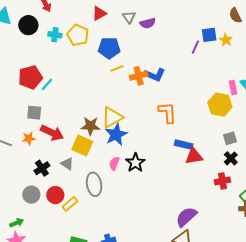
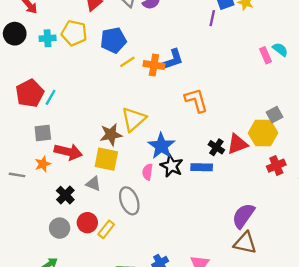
blue L-shape: (155, 75) -> (172, 60), turned -30
orange cross: (139, 76) -> (154, 65), turned 36
yellow hexagon: (220, 105) -> (263, 133), moved
blue star: (116, 135) -> (161, 146), moved
blue rectangle: (184, 145) -> (202, 167), moved
black cross: (231, 158) -> (216, 147), moved

